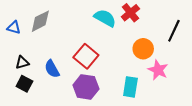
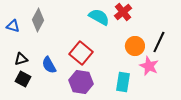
gray diamond: (40, 21) -> (38, 20), turned -35
black line: (174, 31) -> (159, 42), moved

